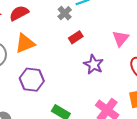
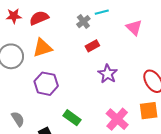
pink triangle: (121, 38) -> (134, 28), moved, turned -30

